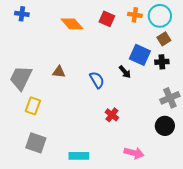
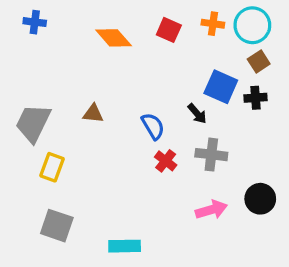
gray cross: (170, 98) -> (211, 155), moved, turned 30
red cross: (112, 115) -> (166, 161), moved
pink arrow: (134, 153) -> (211, 210), moved, turned -30

